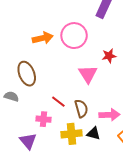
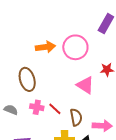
pink triangle: (88, 74) -> (85, 85), turned -30
gray semicircle: (11, 96) -> (11, 110), moved
pink cross: (43, 119) -> (37, 107), moved

